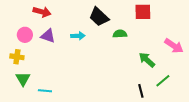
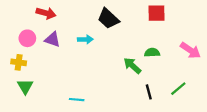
green semicircle: (120, 34) -> (152, 53), moved
green arrow: (147, 60) -> (132, 66), moved
cyan line: (45, 91) -> (77, 100), moved
black line: (141, 91) -> (149, 92), moved

